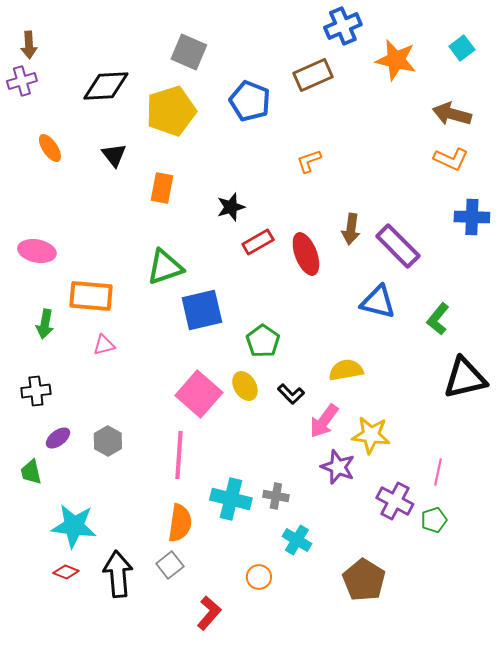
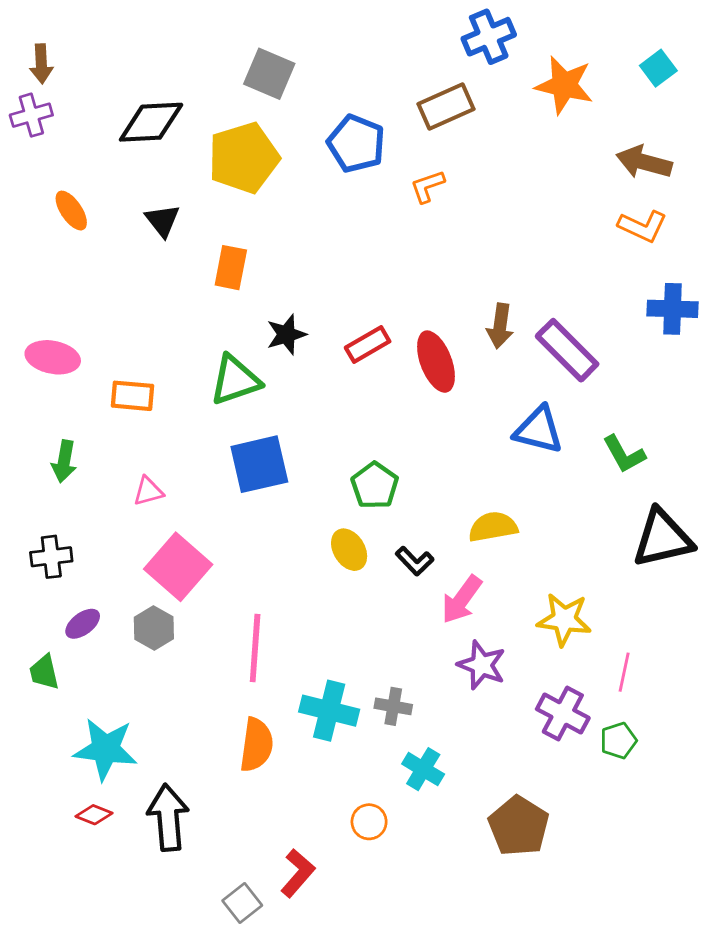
orange L-shape: (309, 161) -> (427, 186), moved
black star: (231, 207) -> (286, 334), moved
orange rectangle: (91, 296) -> (133, 396), moved, size x0.7
blue square: (202, 310) -> (259, 464), moved
green L-shape: (438, 319) -> (624, 454), turned -68
pink square: (199, 394) -> (178, 567), moved
yellow star: (371, 435) -> (564, 619), moved
gray square: (170, 565) -> (242, 903), moved

